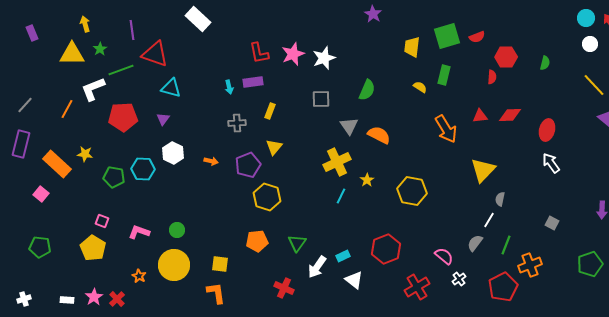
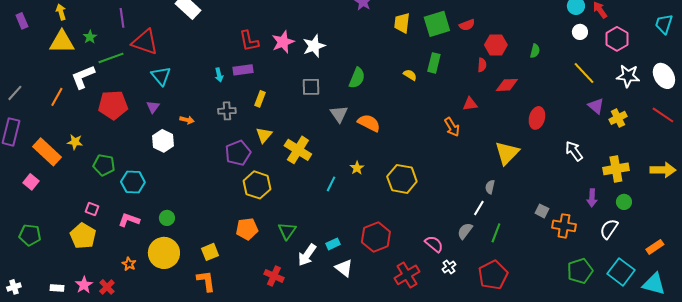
yellow arrow: (85, 24) -> (61, 12), moved
yellow trapezoid: (412, 47) -> (402, 23), moved
cyan triangle: (171, 88) -> (161, 76), turned 35
red diamond: (510, 115) -> (507, 85), moved
orange arrow: (446, 129) -> (452, 127), moved, size x0.7
orange arrow: (211, 161) -> (187, 120), moved
yellow cross: (337, 162) -> (298, 150), moved, turned -32
white arrow: (551, 163) -> (574, 151), moved
cyan hexagon: (143, 169) -> (133, 182), moved
yellow triangle: (483, 170) -> (507, 153), moved
yellow square: (220, 264) -> (210, 252), turned -30
green pentagon: (590, 264) -> (580, 271), moved
orange cross: (530, 265) -> (564, 226), moved, turned 30

